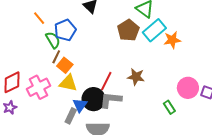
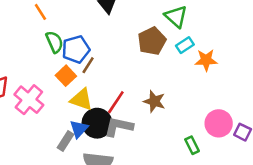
blue pentagon: (65, 30) -> (76, 49), moved
cyan rectangle: (154, 30) -> (185, 45), size x0.6
brown line: (56, 57) -> (88, 65), moved
yellow triangle: (68, 83) -> (81, 99), moved
pink cross: (38, 87) -> (29, 100), turned -30

